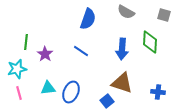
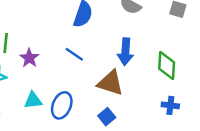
green diamond: (150, 42) -> (167, 65), moved
brown triangle: (122, 83) -> (110, 83), moved

